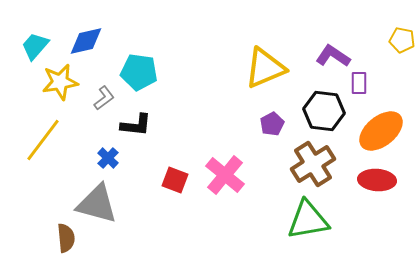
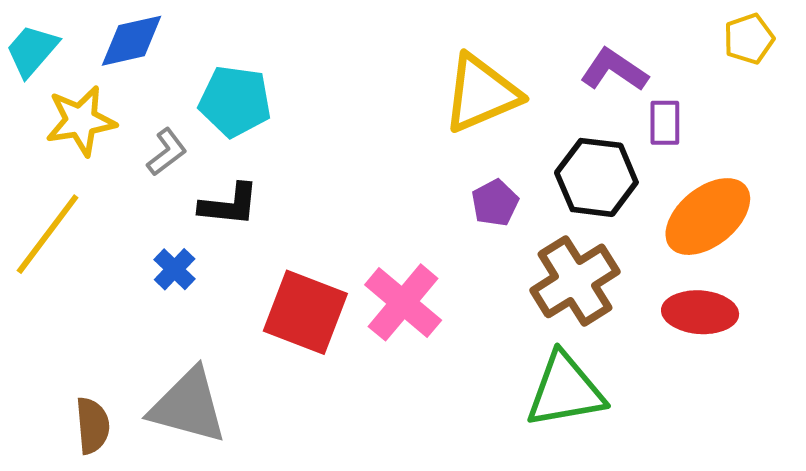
yellow pentagon: (402, 40) -> (749, 39), turned -30
red square: (175, 180) -> (305, 312), size x1.6
gray triangle: (97, 204) -> (188, 406), moved

